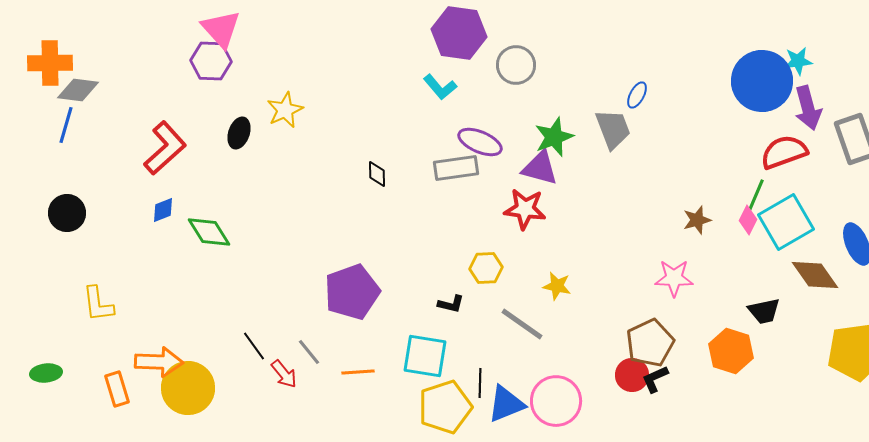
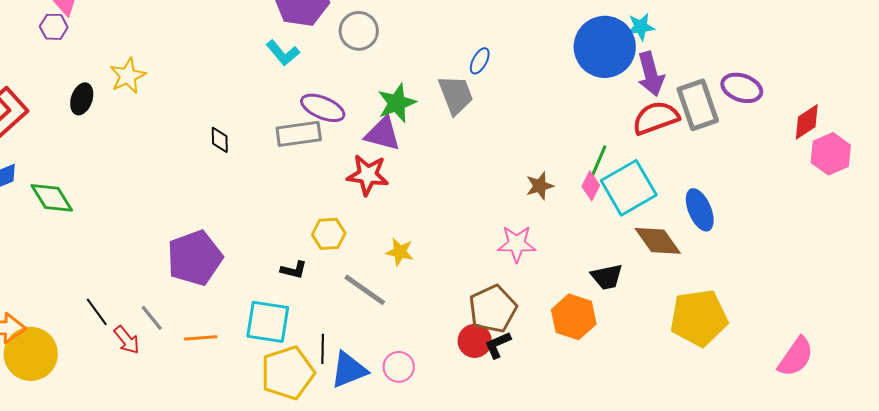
purple hexagon: (211, 61) -> (54, 27), size x0.7
red semicircle: (784, 152) -> (656, 118), moved
pink circle: (556, 401) -> (399, 367), size x0.6

